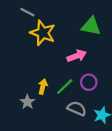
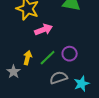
pink arrow: (77, 56) -> (44, 30), moved
gray semicircle: (77, 108) -> (59, 78), turned -42

